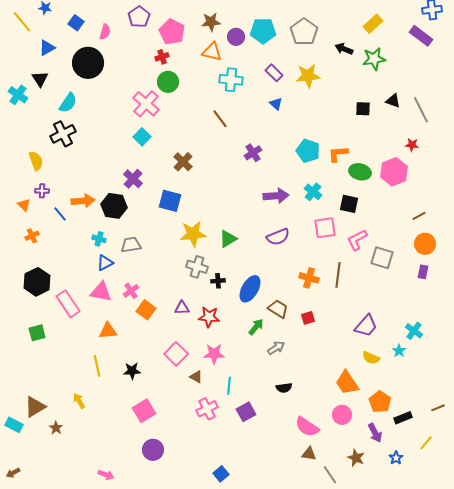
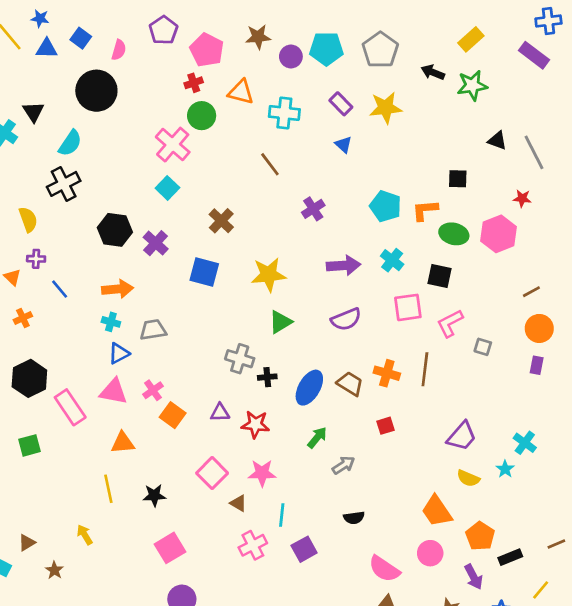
blue triangle: (47, 48) -> (47, 49), moved, turned 30
orange triangle: (212, 52) -> (241, 92), moved
black square: (363, 109) -> (458, 179), moved
orange arrow: (83, 201) -> (117, 289), moved
black hexagon: (114, 206) -> (115, 230), moved
yellow star: (193, 234) -> (269, 275), moved
gray square: (382, 258) -> (483, 347), size x0.6
brown trapezoid: (278, 309) -> (350, 384), moved
brown triangle: (35, 407) -> (27, 543), size x0.6

